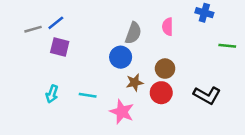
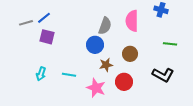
pink semicircle: (168, 27) -> (132, 21), size x1.5
green line: (227, 46) -> (170, 44), moved
red circle: (161, 93) -> (124, 82), moved

